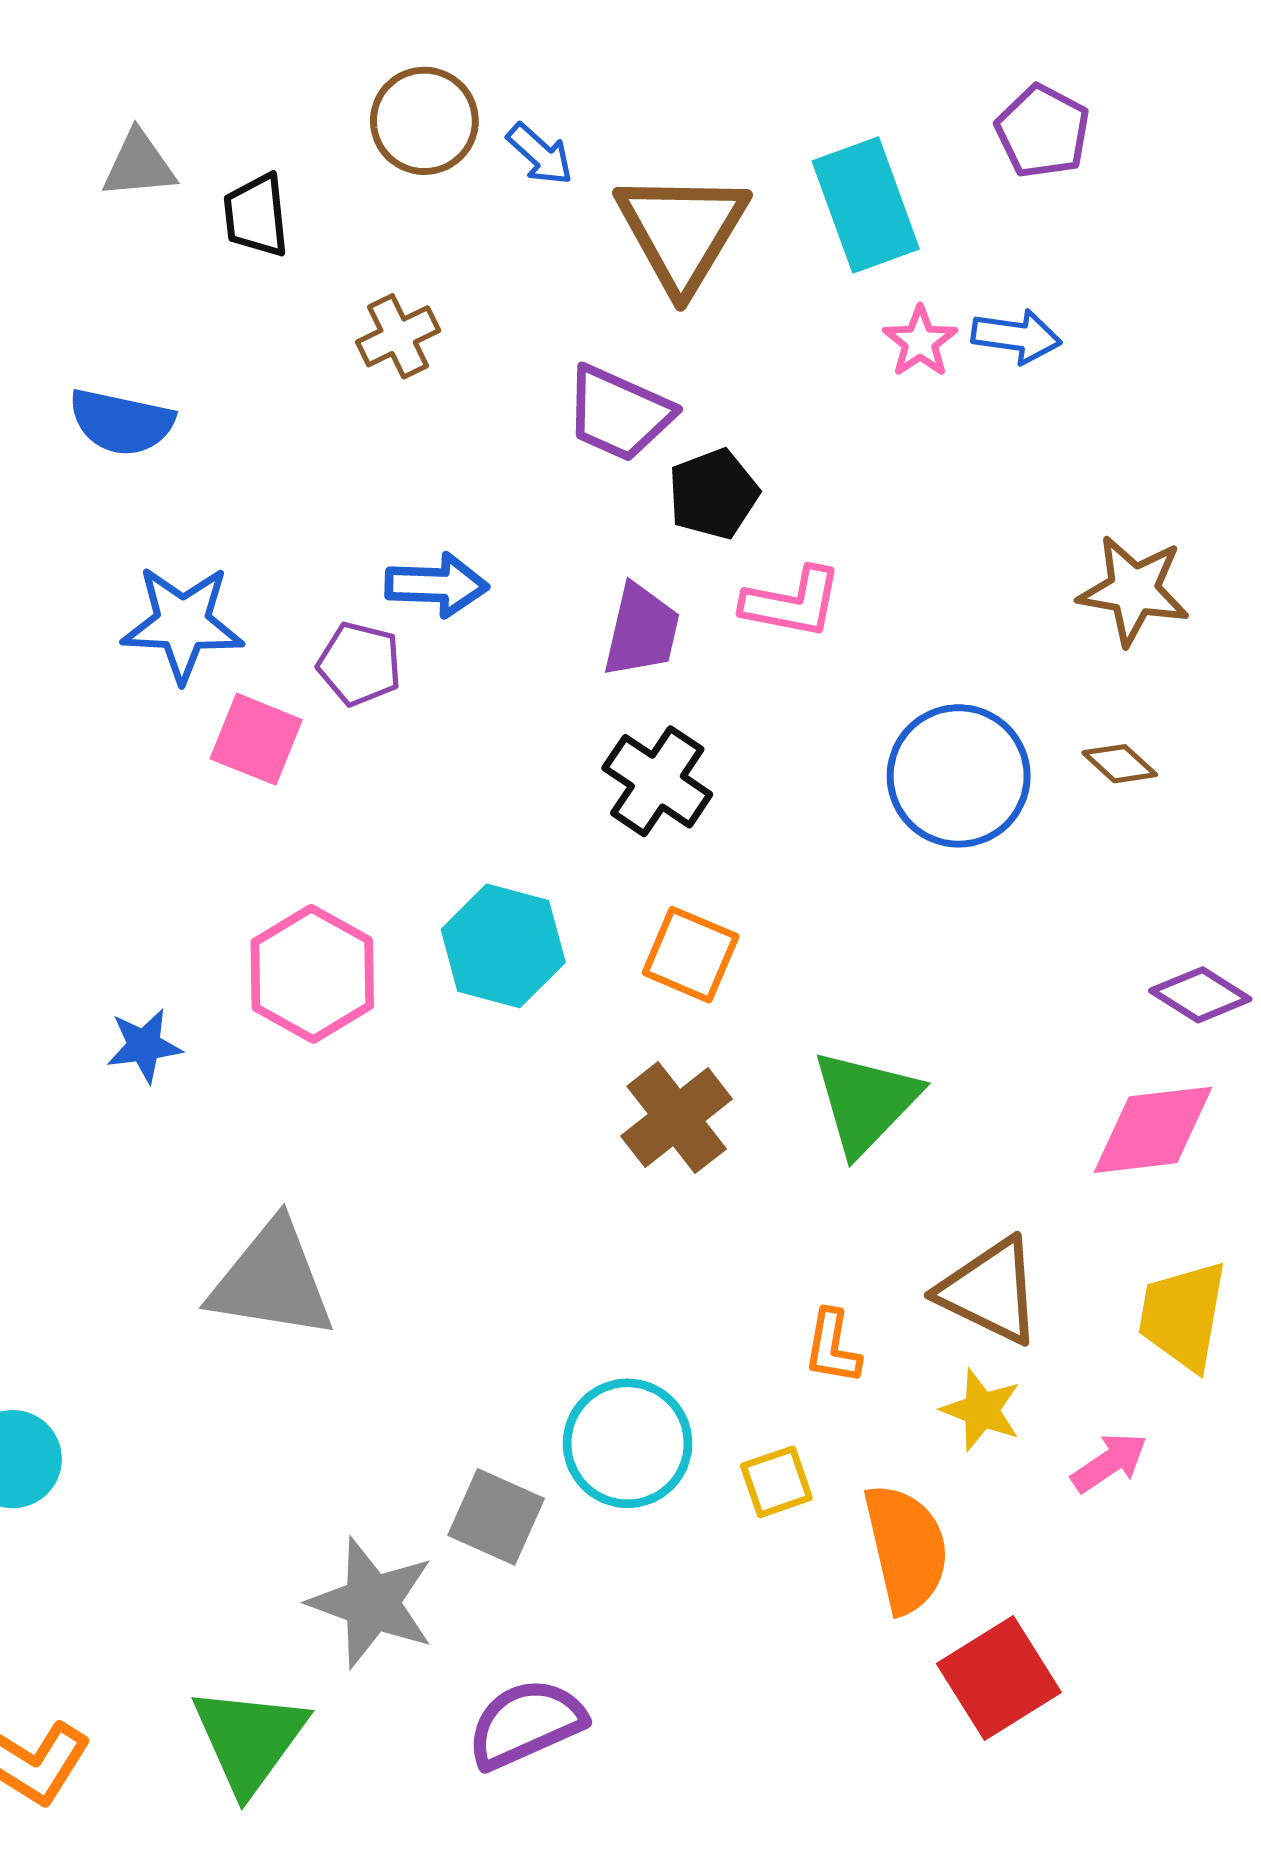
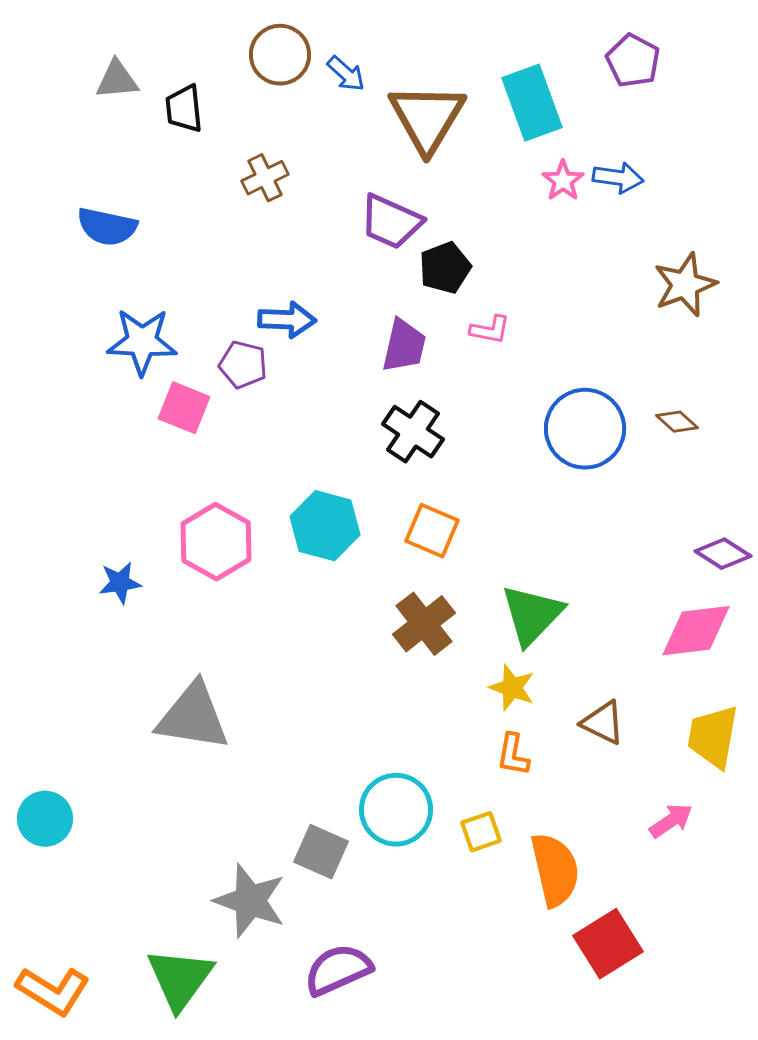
brown star: (1134, 590) -> (685, 285), moved, turned -30
pink L-shape: (792, 603) -> (490, 330), size x0.7
brown triangle: (990, 1291) -> (603, 723), size x0.7
yellow star: (981, 1410) -> (512, 688), moved

